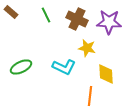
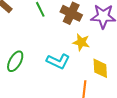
green ellipse: (21, 67) -> (15, 61), turned -35

